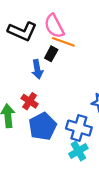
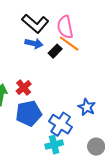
blue arrow: (37, 69) -> (34, 43), moved, turned -84

